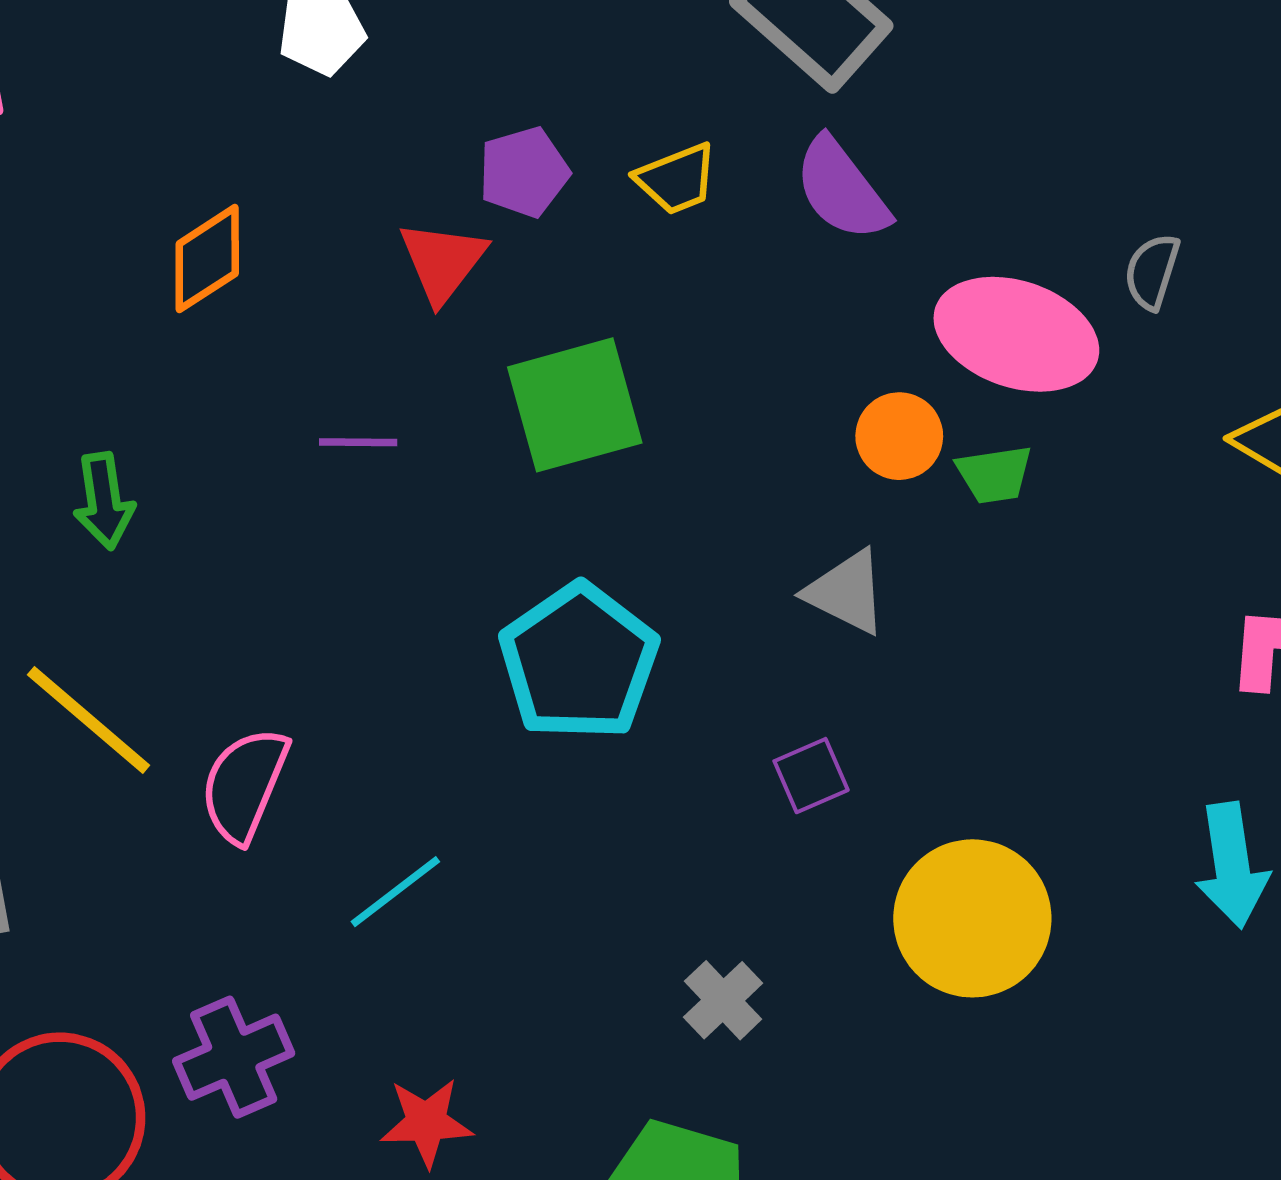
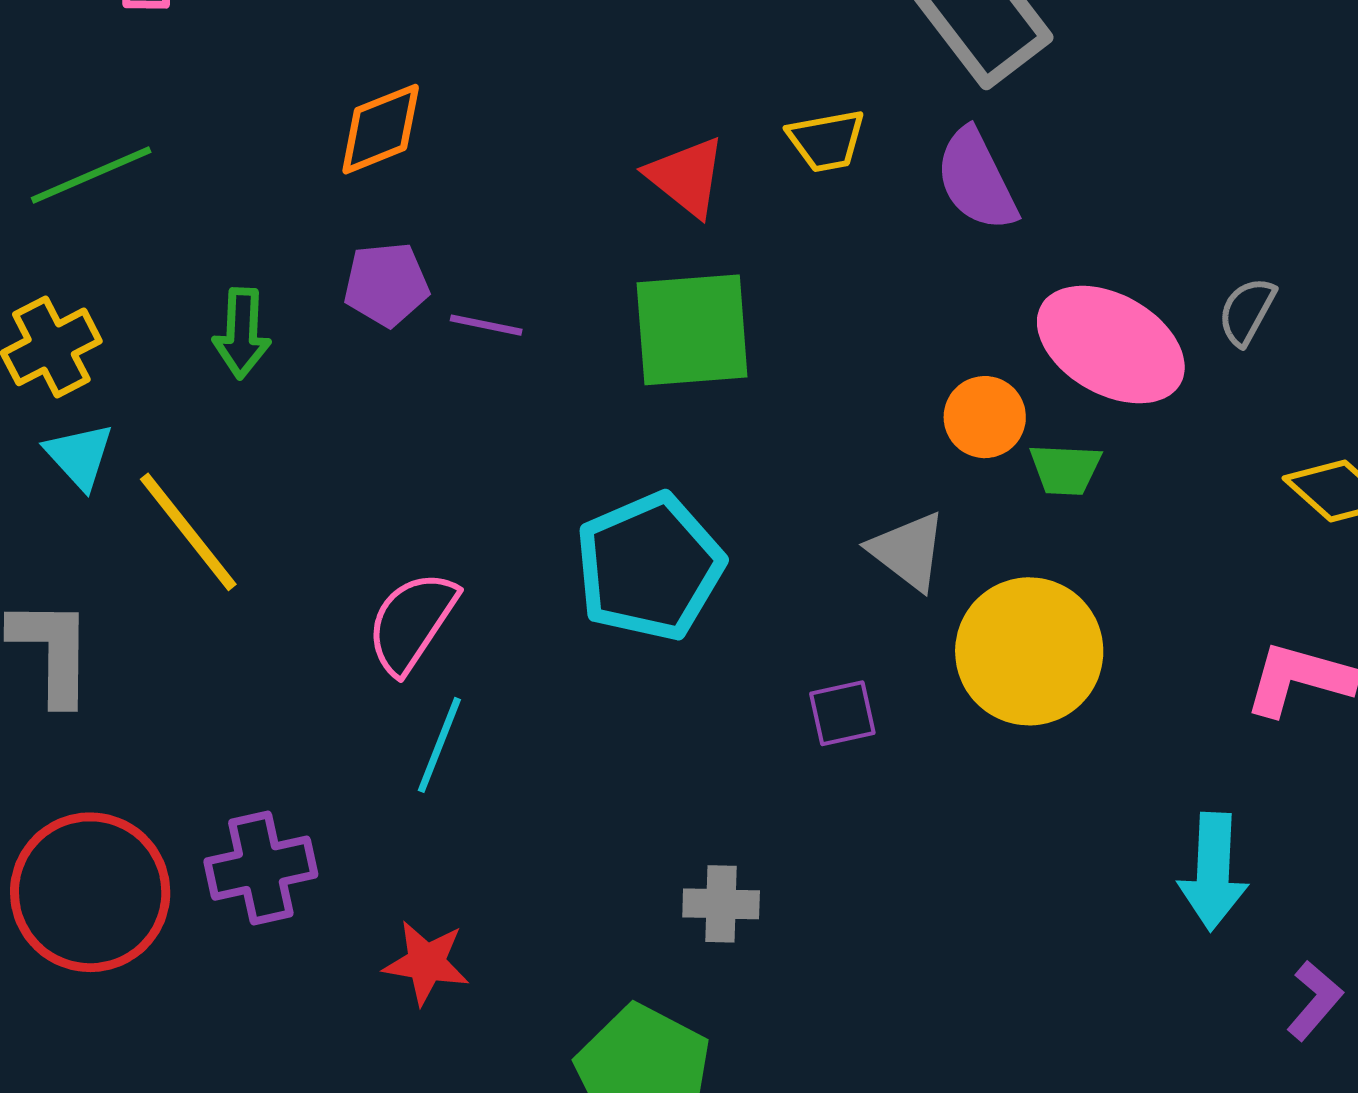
purple pentagon: (524, 172) -> (386, 284), moved
red triangle: (443, 261) -> (686, 177), moved, turned -40
pink semicircle: (244, 785) -> (412, 622), moved
cyan line: (395, 892) -> (439, 745), turned -42
yellow circle: (972, 918) -> (1029, 651), moved
gray cross: (723, 1000) -> (721, 904), turned 34

